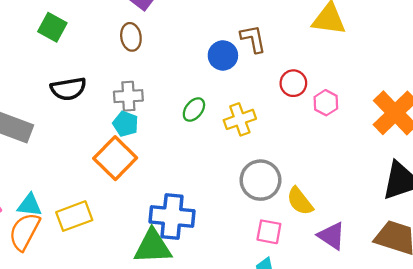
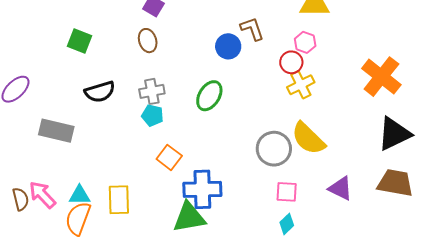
pink hexagon: (326, 103) -> (305, 42), moved
green ellipse: (194, 110) -> (209, 96), size x1.4
yellow cross: (240, 119) -> (301, 85), moved
orange square: (115, 158) -> (169, 157), moved, size x0.7
yellow semicircle: (300, 201) -> (308, 138), moved, size x1.4
yellow rectangle: (74, 216) -> (119, 200), turned -64

